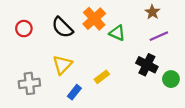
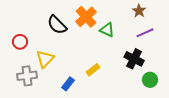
red circle: (24, 29) -> (20, 42), moved
yellow triangle: (62, 65) -> (45, 59), moved
green circle: (171, 79) -> (150, 80), moved

